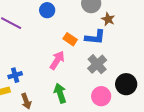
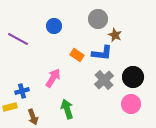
pink arrow: (57, 60) -> (53, 78), moved
black circle: (126, 84) -> (133, 77), moved
pink circle: (101, 96) -> (131, 104), moved

